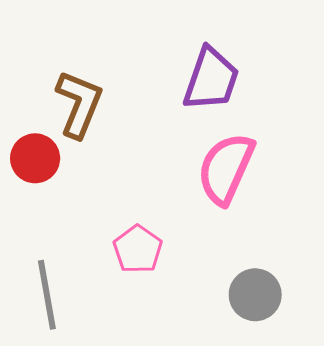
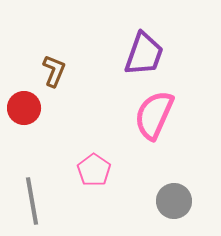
brown L-shape: (79, 104) -> (54, 71), size x0.7

